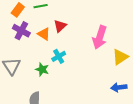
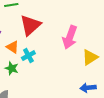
red triangle: (60, 26) -> (30, 25), size x1.6
orange triangle: (44, 34) -> (13, 47), moved

